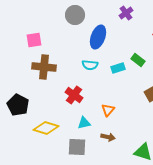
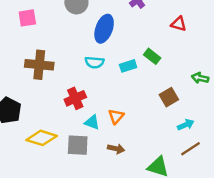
pink square: (34, 40) -> (27, 18), moved
red cross: (74, 95) -> (75, 98), turned 30
cyan triangle: (84, 123) -> (92, 122), moved, turned 32
gray square: (77, 147) -> (78, 145), moved

